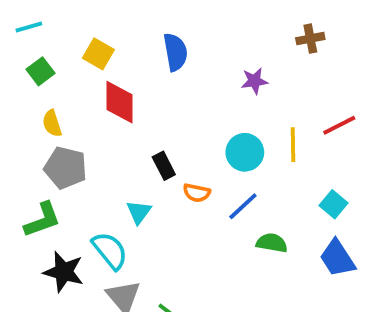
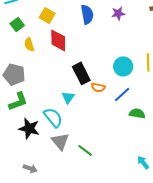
purple star: (254, 81) -> (118, 13), moved
yellow semicircle: (52, 123) -> (29, 44), moved
black rectangle: (164, 166) -> (81, 73), size x1.5
gray pentagon: (66, 168) -> (14, 74), moved

